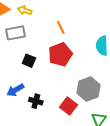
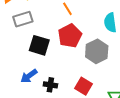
black square: (29, 61) -> (39, 45), size x1.5
gray hexagon: (89, 89) -> (97, 51), moved

